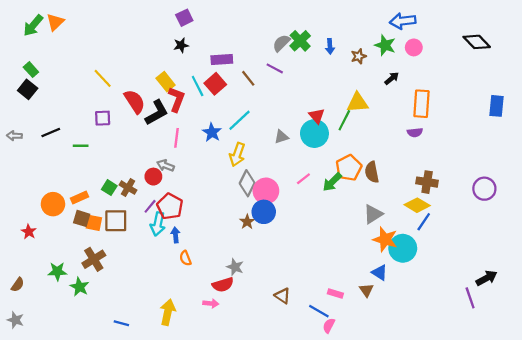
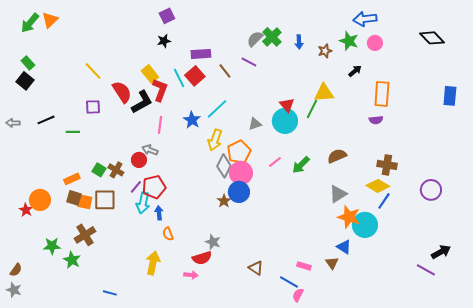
orange pentagon: (349, 168) -> (239, 152), moved
brown semicircle: (372, 172) -> (337, 156), turned 78
purple circle: (484, 189) -> (431, 190), moved
orange circle: (53, 204) -> (40, 200), moved
red pentagon: (170, 206) -> (154, 187), turned 30
brown semicircle: (18, 285) -> (16, 270), moved
purple line: (470, 298) -> (426, 270), turned -42
yellow arrow: (168, 312) -> (153, 263), moved

